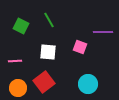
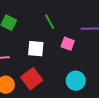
green line: (49, 20) -> (50, 22), moved

